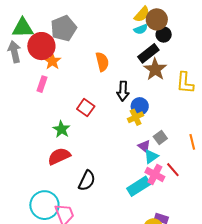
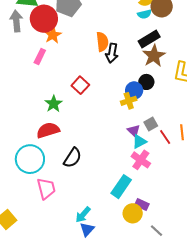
black circle: (164, 35) -> (146, 82), moved
black arrow: (123, 91) -> (112, 53), moved
red line: (173, 170) -> (165, 137), moved
cyan rectangle: (139, 186) -> (121, 187), moved, turned -30
cyan circle: (44, 205) -> (30, 159), moved

